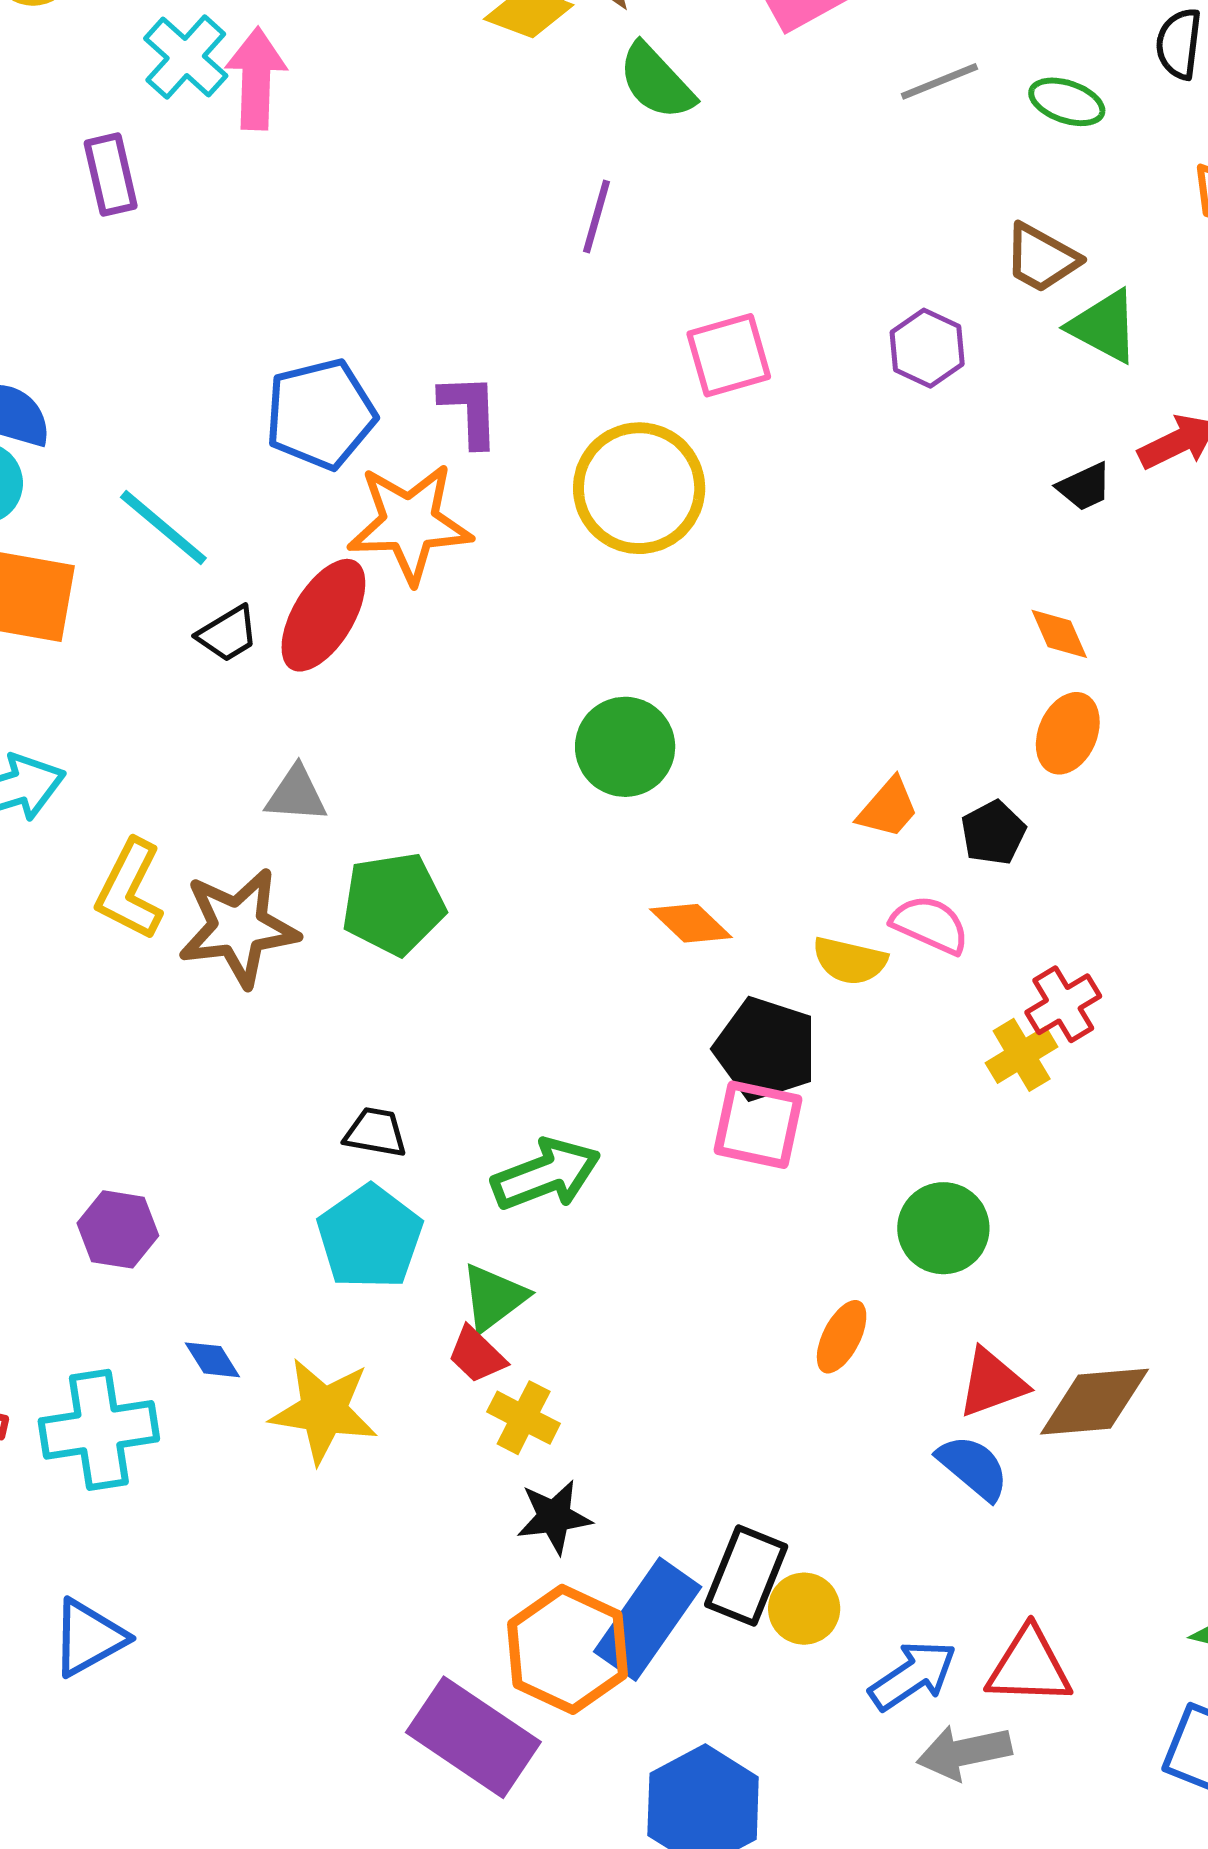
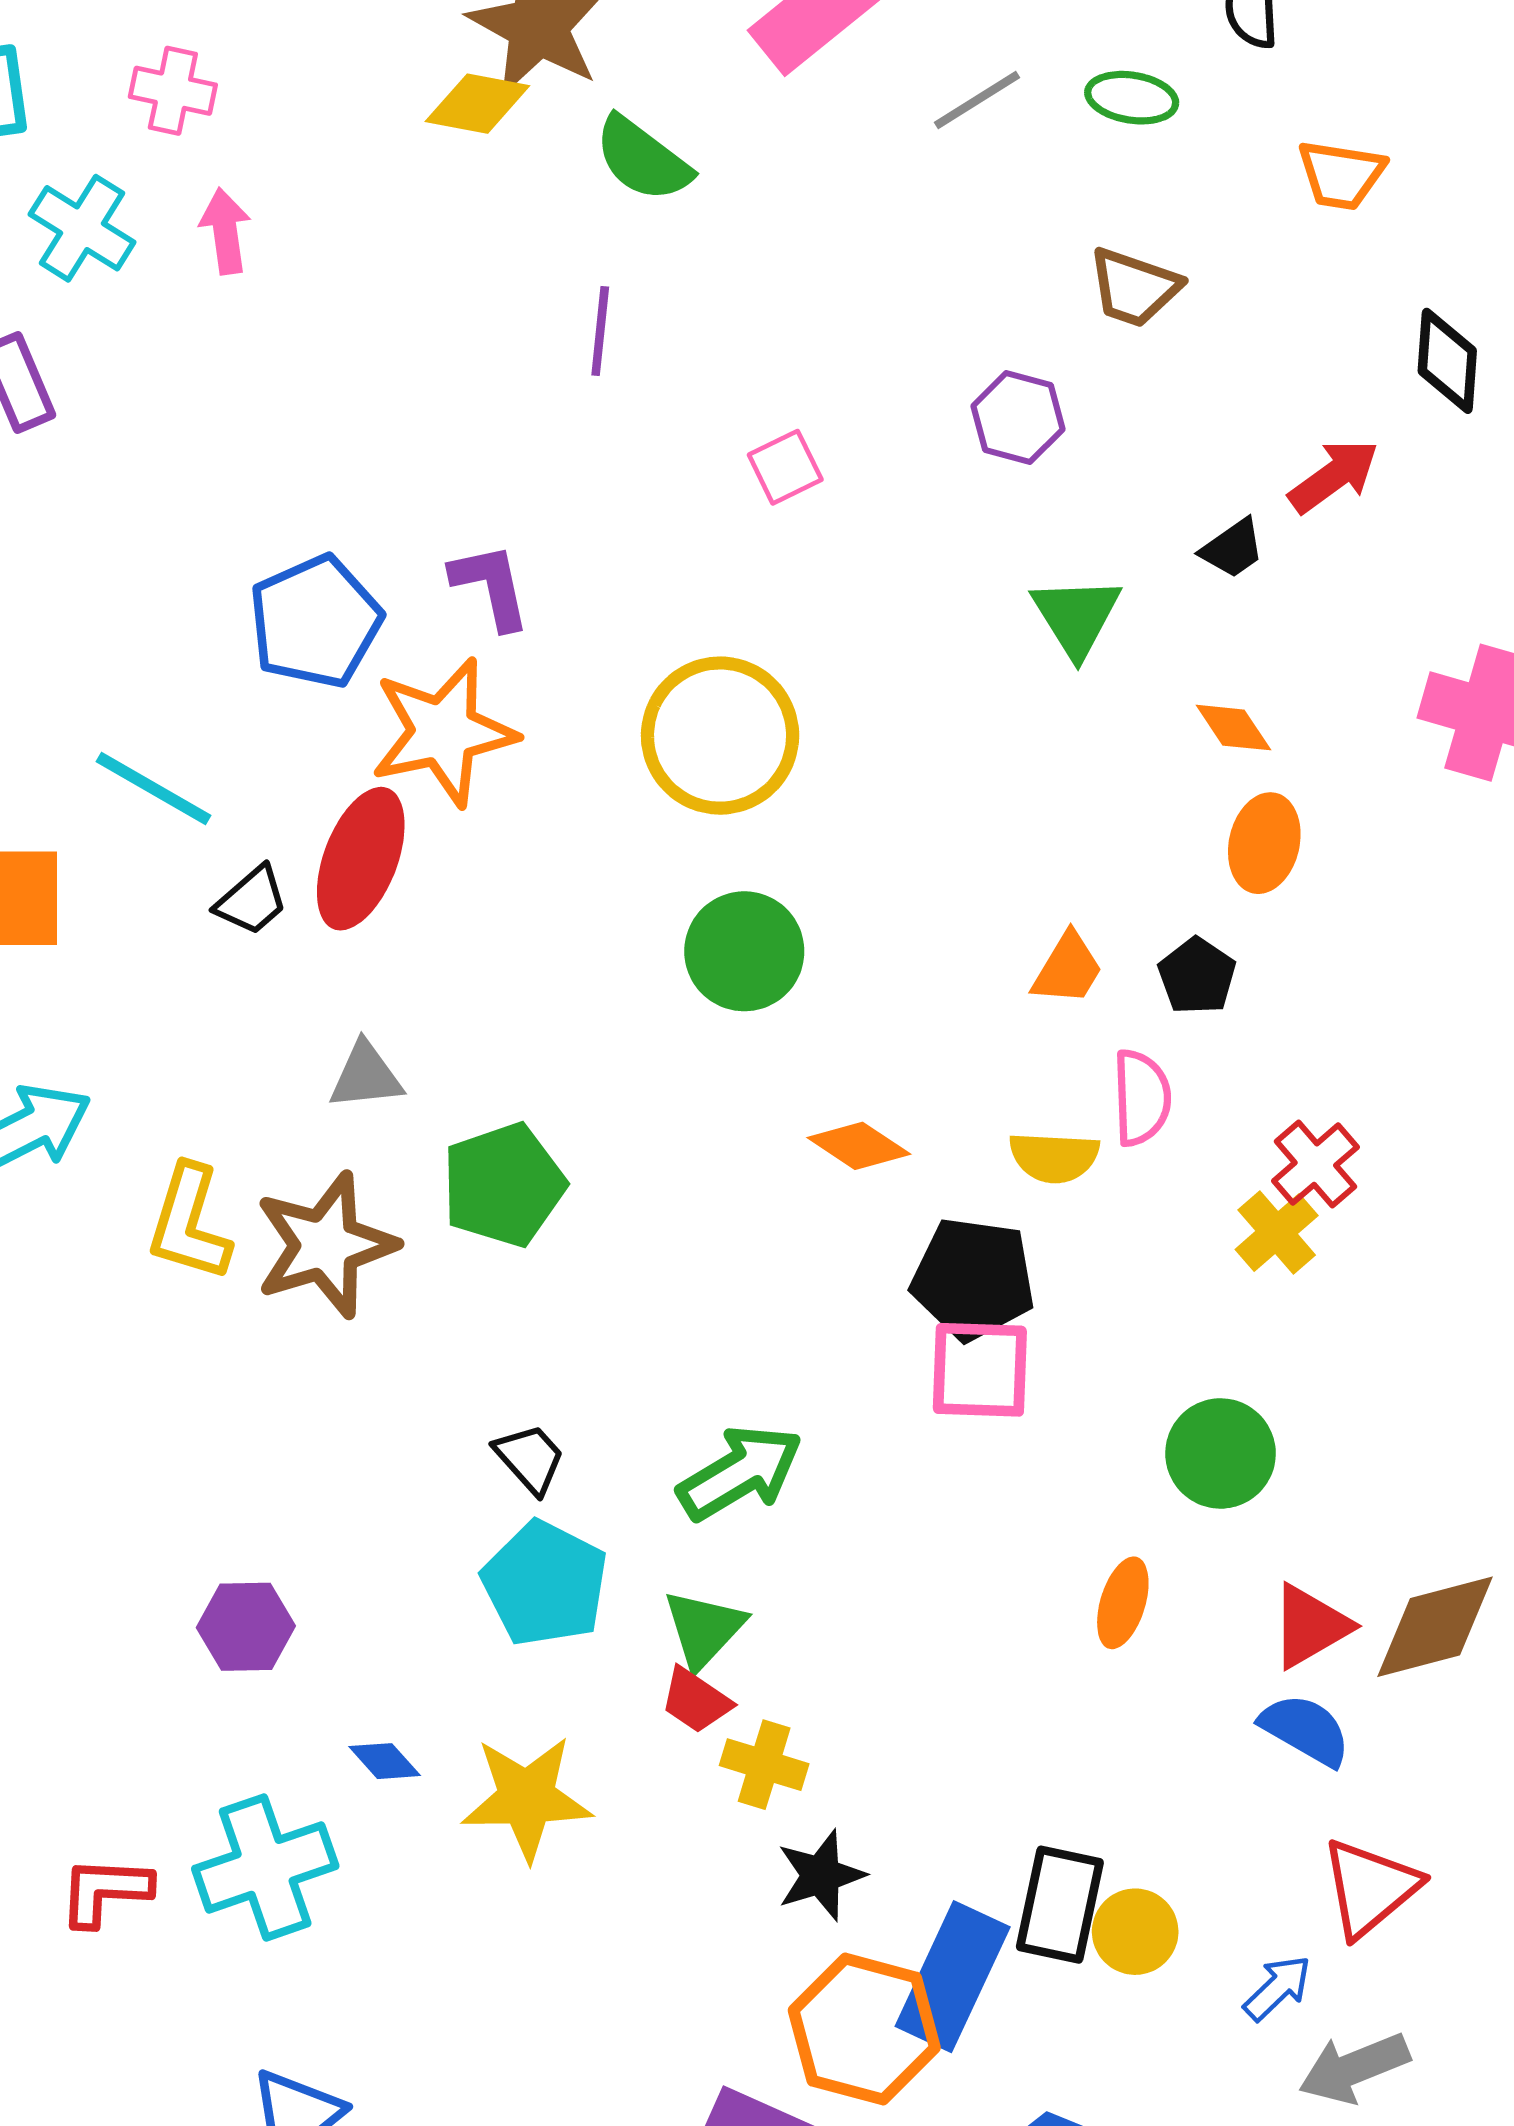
pink arrow: (256, 79) -> (225, 231), moved, size x0.7
green triangle: (1104, 326) -> (1076, 616), moved, turned 40
pink square: (729, 355) -> (785, 467), size x0.7
yellow circle: (639, 488) -> (720, 736), moved
pink semicircle: (930, 925) -> (1141, 1098), turned 74
black trapezoid: (375, 1132) -> (530, 1459), turned 48
red triangle: (1029, 1666) -> (1370, 1888), moved, turned -32
blue arrow: (913, 1675) -> (1277, 1988), size x0.7

